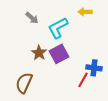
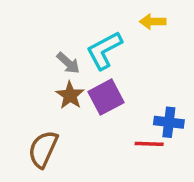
gray arrow: (32, 18) -> (68, 63), moved
red line: (83, 80) -> (149, 144), turned 63

